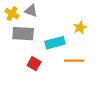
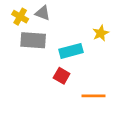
orange line: (74, 61) -> (94, 96), moved
red square: (34, 64) -> (62, 76), moved

